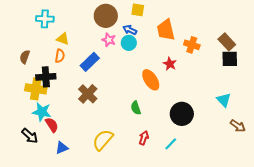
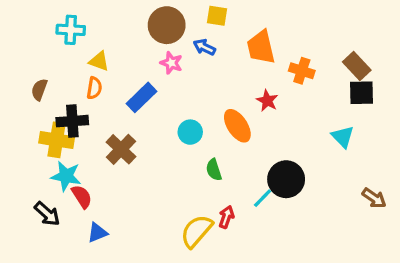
cyan circle: (129, 43) -> (190, 132), moved
brown cross: (88, 94) -> (121, 149), moved
cyan triangle: (224, 100) -> (343, 137), moved
yellow semicircle: (103, 140) -> (196, 231), moved
cyan line: (171, 144) -> (263, 198), moved

